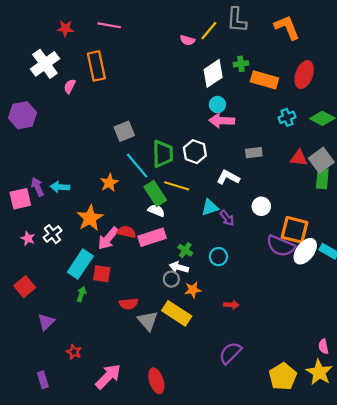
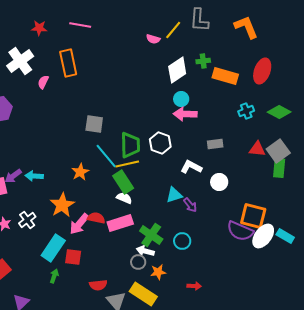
gray square: (124, 131) -> (94, 124), turned 30
yellow line: (177, 186) -> (127, 164), moved, turned -30
purple arrow: (37, 187) -> (13, 176), turned -102
white circle: (261, 206) -> (219, 182), moved
green cross: (185, 250) -> (151, 235), size x1.6

